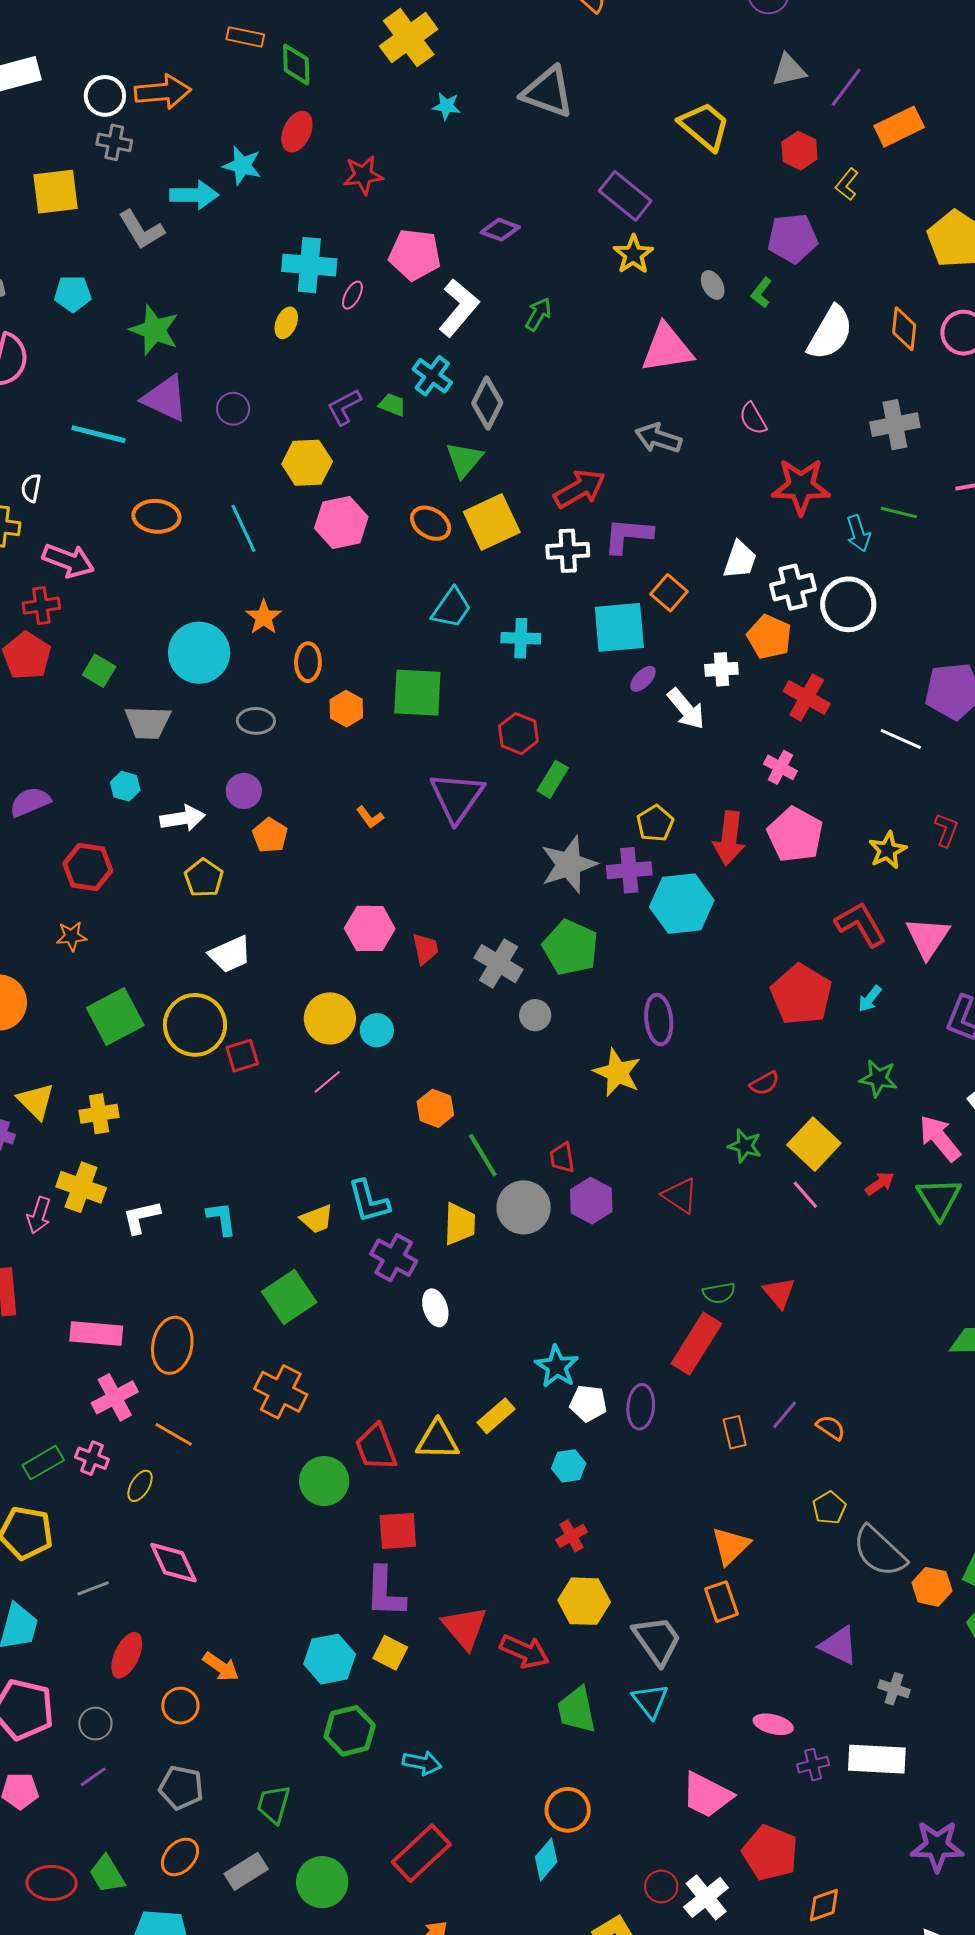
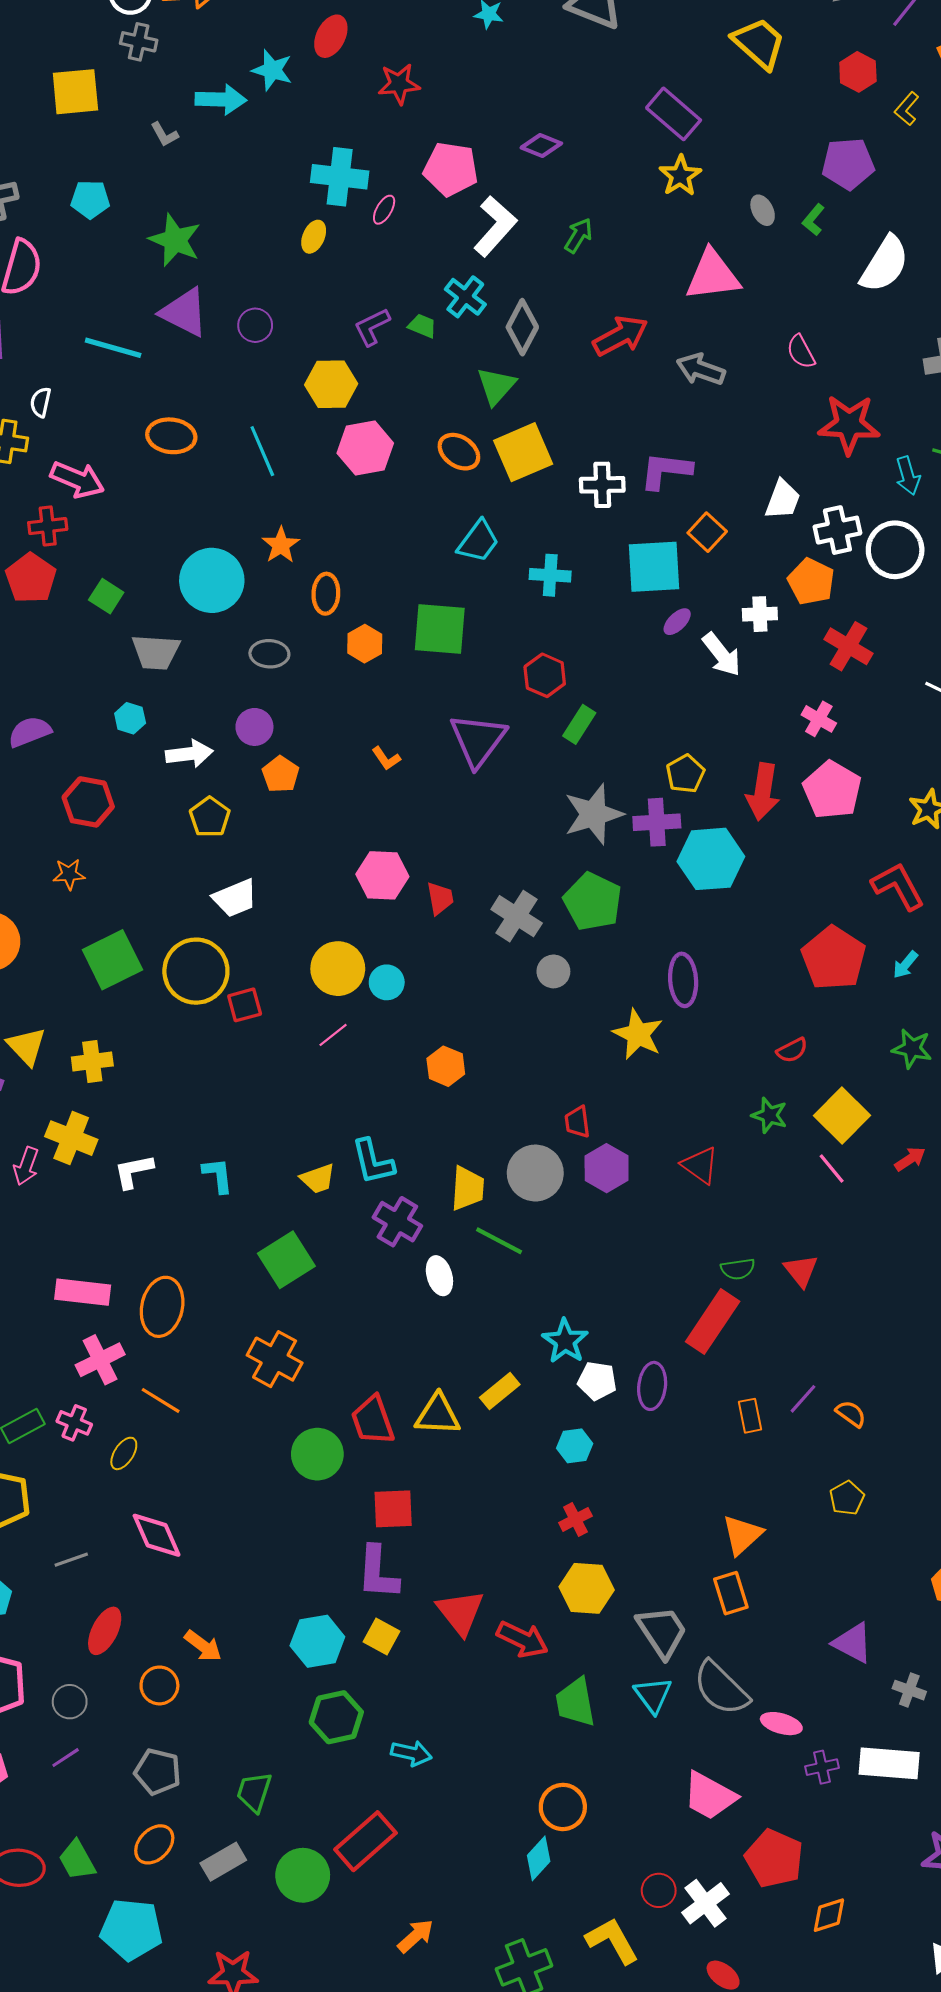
gray L-shape: (141, 230) -> (164, 134), size x0.6
red arrow: (580, 489) -> (620, 336), moved
green line: (483, 1155) -> (499, 1241), moved, turned -33
gray semicircle: (879, 1551) -> (721, 1688), moved
red rectangle: (421, 1853) -> (365, 1841), moved

